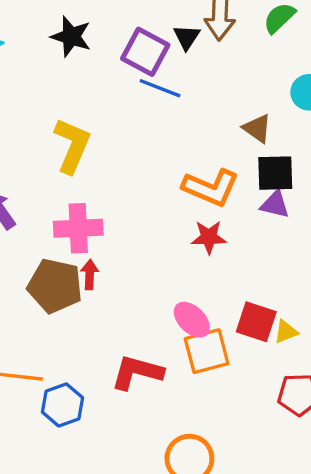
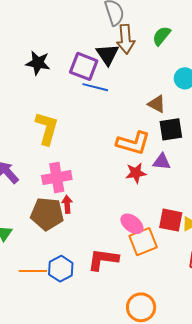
black triangle: (187, 37) -> (107, 54), size x1.4
purple triangle: (275, 204) -> (162, 162), moved
blue hexagon: (63, 405) -> (61, 269), moved

